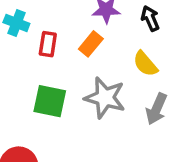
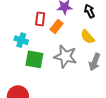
cyan cross: (16, 23) -> (21, 40), moved
red rectangle: (48, 44) -> (40, 19), moved

